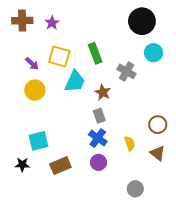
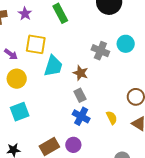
green rectangle: (95, 53) -> (60, 13), moved
cyan circle: (153, 53) -> (126, 44), moved
cyan square: (39, 141) -> (20, 112), moved
purple circle: (98, 162) -> (73, 145), moved

